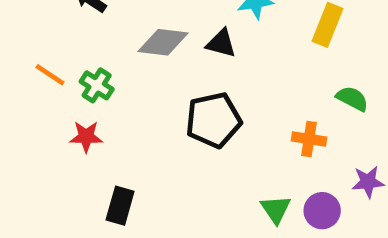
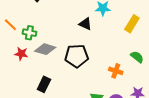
gray diamond: (163, 42) -> (45, 49), moved
green cross: (97, 85) -> (29, 33), turned -32
black rectangle: (120, 206) -> (44, 84), moved

